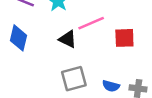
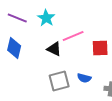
blue semicircle: (111, 86) -> (84, 78), moved

